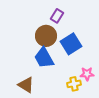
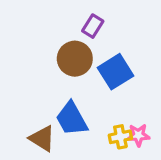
blue trapezoid: (44, 58) -> (72, 119), moved
pink star: (87, 74) -> (138, 135), moved

